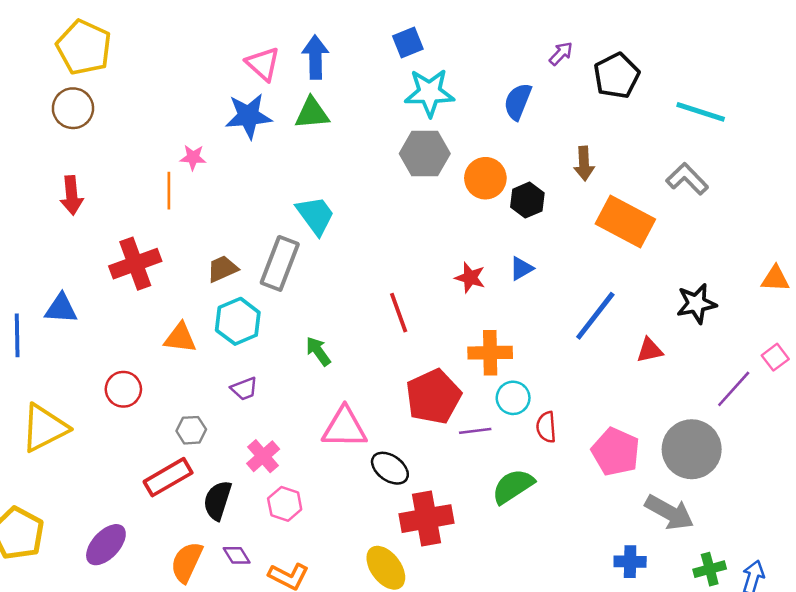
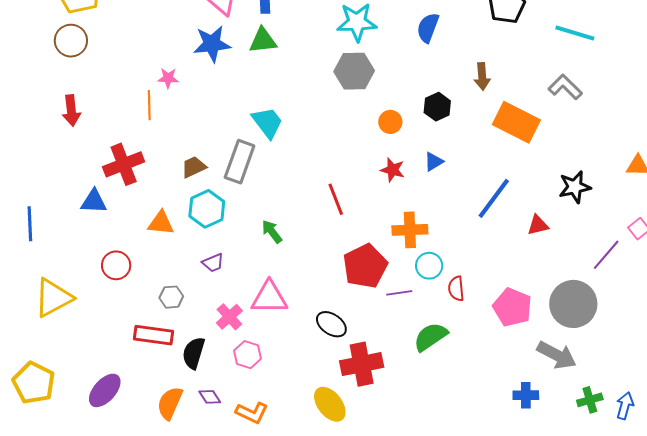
orange circle: (485, 178) -> (390, 122), moved, size x0.7
blue triangle: (61, 309) -> (94, 201), moved
pink triangle: (344, 428) -> (269, 298), moved
red rectangle: (168, 477) -> (153, 335), turned 39

